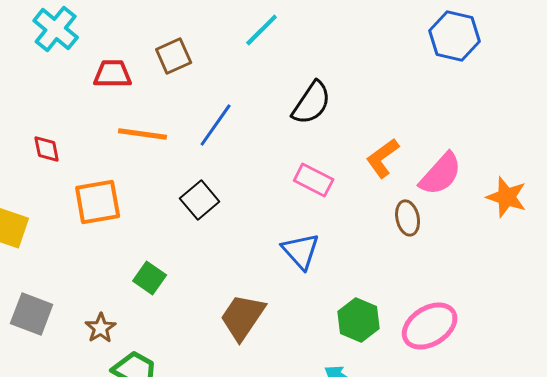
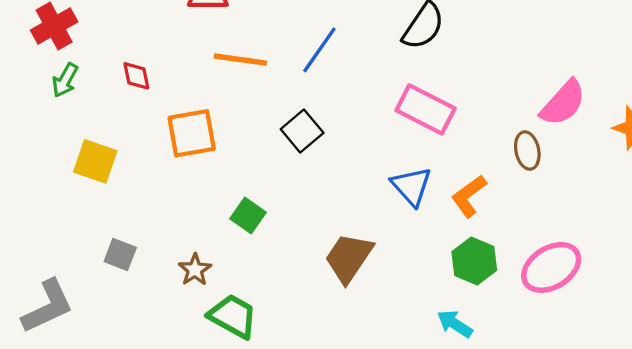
orange L-shape: (383, 158) -> (469, 196), moved
pink rectangle: (314, 180) -> (426, 109), size x1.4
gray square: (32, 314) -> (120, 254), size x0.7

